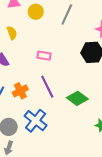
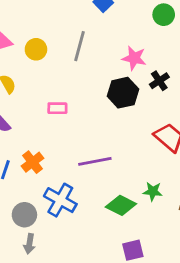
purple line: (47, 87) -> (95, 161), moved, turned -65
green diamond: (77, 98) -> (121, 205), moved

